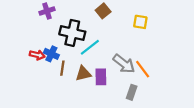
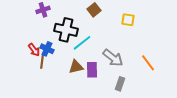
red arrow: (37, 55) -> (34, 50), turned 40
brown line: (62, 68) -> (42, 62), moved
orange line: (143, 69) -> (148, 63), moved

